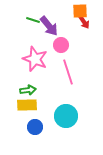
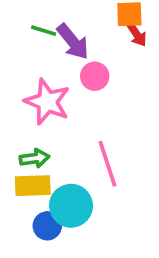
pink line: (68, 72) -> (107, 164), moved
cyan circle: (66, 116) -> (71, 206), moved

